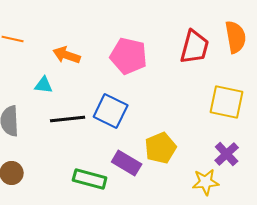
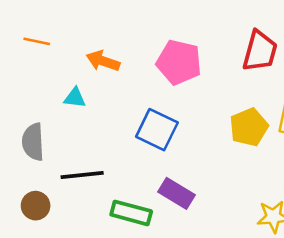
black line: (68, 119) -> (82, 175), moved
yellow pentagon: (161, 148) -> (249, 127), moved

